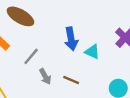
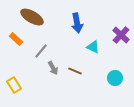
blue arrow: (71, 39) -> (77, 23), moved

